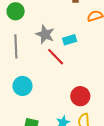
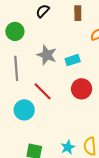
red line: (56, 57) -> (43, 91), moved
red circle: (80, 96) -> (82, 89), moved

